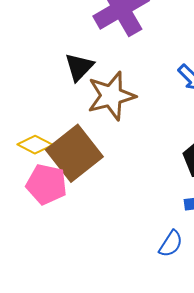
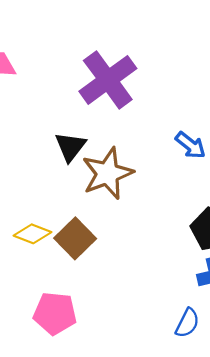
brown square: (74, 153) -> (75, 238), size x0.7
pink pentagon: (46, 184) -> (55, 313), moved

